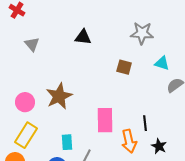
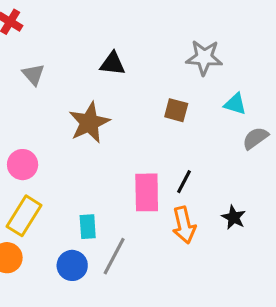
brown star: (59, 96) -> (89, 123), moved
black line: (145, 123) -> (184, 182), moved, turned 35
black star: (159, 146) -> (234, 217), moved

